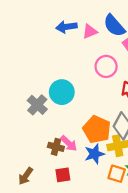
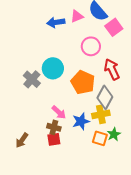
blue arrow: (66, 27) -> (56, 22), moved
orange pentagon: (97, 129) -> (83, 82), moved
brown cross: (56, 147) -> (54, 127), moved

